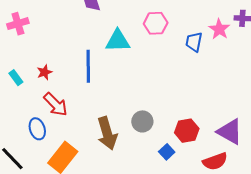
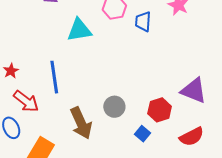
blue trapezoid: (194, 42) -> (143, 21), moved
blue line: (88, 66) -> (54, 77), moved
purple triangle: (230, 132) -> (194, 91), moved

